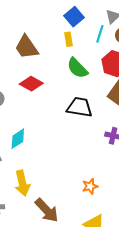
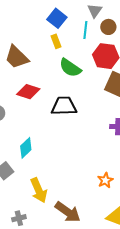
black trapezoid: (80, 107) -> (64, 106), moved

